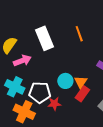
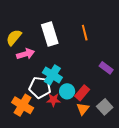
cyan circle: (65, 81) -> (67, 91), moved
orange triangle: (81, 82) -> (83, 109), moved
cyan cross: (15, 87) -> (52, 75), moved

